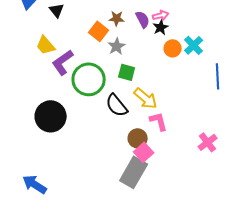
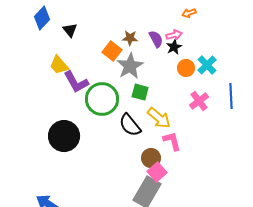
gray star: (117, 46) -> (130, 66), size x1.5
purple L-shape: (63, 62) -> (76, 82), turned -84
pink cross: (208, 142) -> (199, 101), moved

